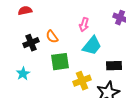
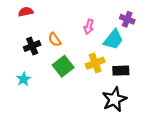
cyan trapezoid: (92, 46) -> (113, 40), moved
green square: (60, 62) -> (63, 66), turned -30
yellow cross: (82, 81) -> (95, 63), moved

